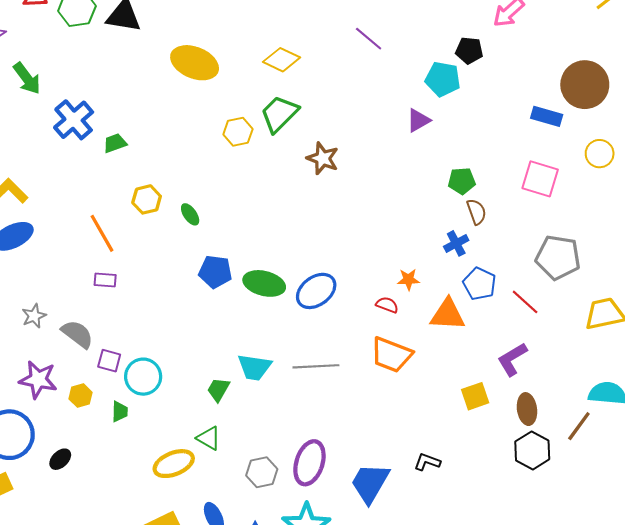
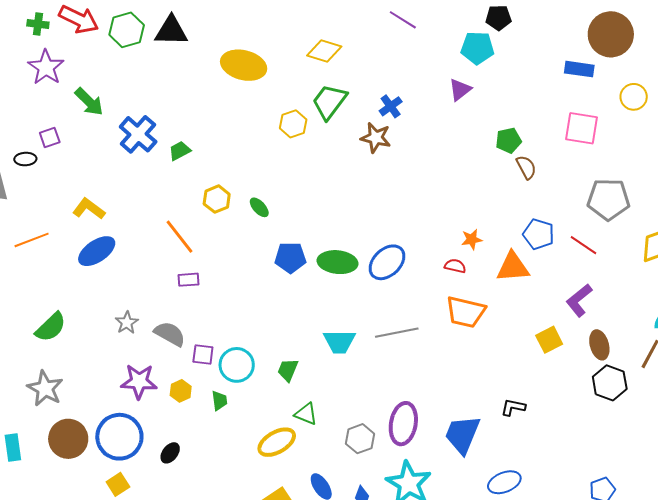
blue cross: (456, 243) -> (391, 106), moved
green trapezoid: (218, 389) -> (288, 370), moved

